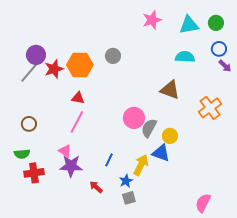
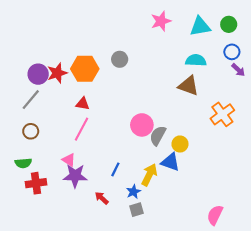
purple circle: (36, 55) -> (38, 74), moved
gray line: (29, 73) -> (31, 100), moved
brown triangle: (170, 90) -> (188, 86), moved

